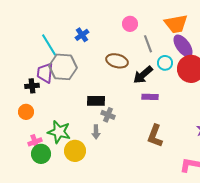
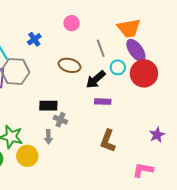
pink circle: (130, 24) -> (72, 23), moved

